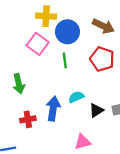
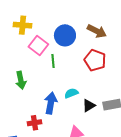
yellow cross: (46, 16) -> (23, 25), moved
green line: (65, 60) -> (53, 61), moved
red cross: (28, 119) -> (34, 123), moved

